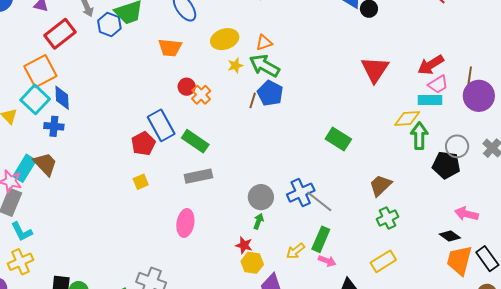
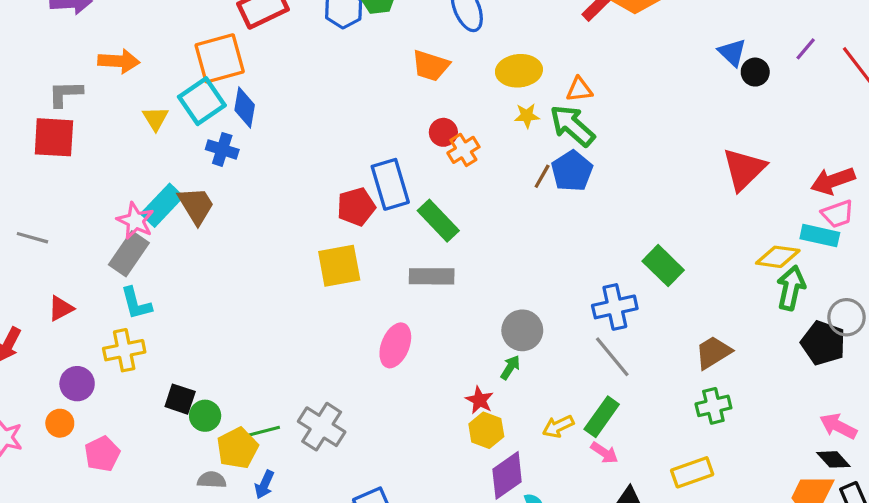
yellow square: (141, 182) -> (339, 266), size x1.8
blue cross: (301, 193) -> (615, 307), moved
black diamond: (450, 236) -> (833, 459), moved

